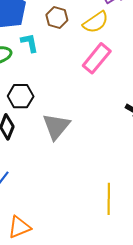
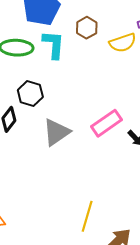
cyan L-shape: (30, 43) -> (53, 45), size x1.4
pink rectangle: (97, 58) -> (106, 123), moved

